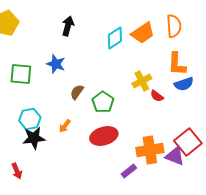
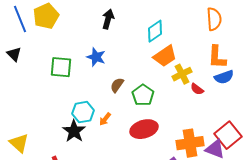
orange trapezoid: (143, 33) -> (165, 56), moved
cyan hexagon: (30, 119) -> (83, 112), moved
black star: (34, 138) -> (74, 131), turned -30

